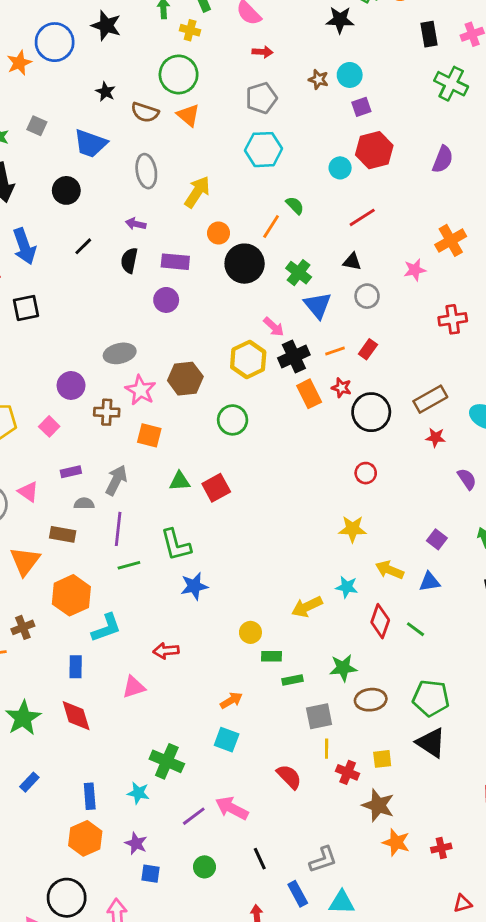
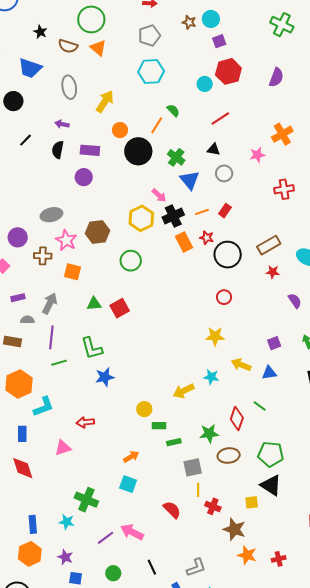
purple square: (437, 539) -> (274, 343), turned 32
red diamond: (380, 621) -> (237, 418), moved
yellow square: (382, 759) -> (252, 502), moved

